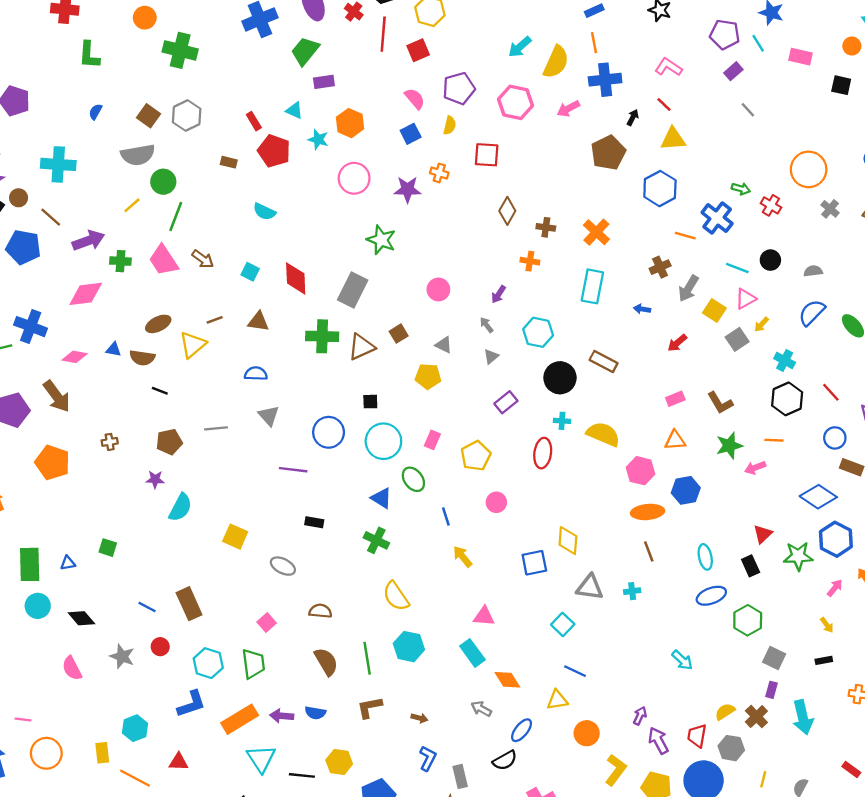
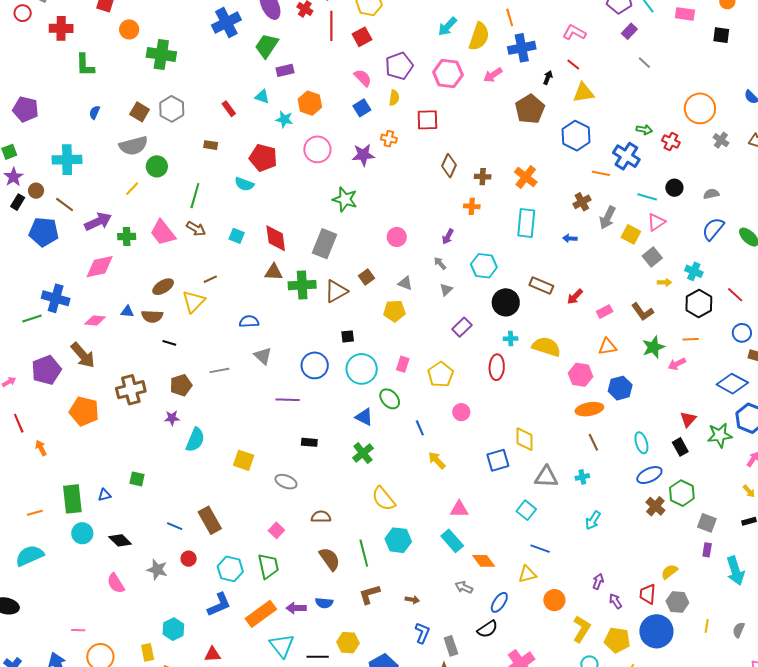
red pentagon: (274, 151) -> (263, 158), moved
green line: (176, 217) -> (195, 196), moved
brown triangle: (258, 322) -> (274, 272), moved
yellow arrow: (762, 324) -> (664, 282), moved, turned -128
red arrow: (677, 343) -> (575, 297), moved
brown cross: (110, 442) -> (131, 390), size x2.0
green cross: (376, 540) -> (363, 453), turned 30
cyan arrow: (682, 660) -> (593, 520), moved, turned 84
brown cross: (756, 717) -> (655, 506), moved
purple arrow: (658, 741) -> (615, 601), size x0.7

